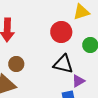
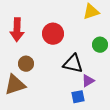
red circle: (61, 32) -> (53, 34), moved

